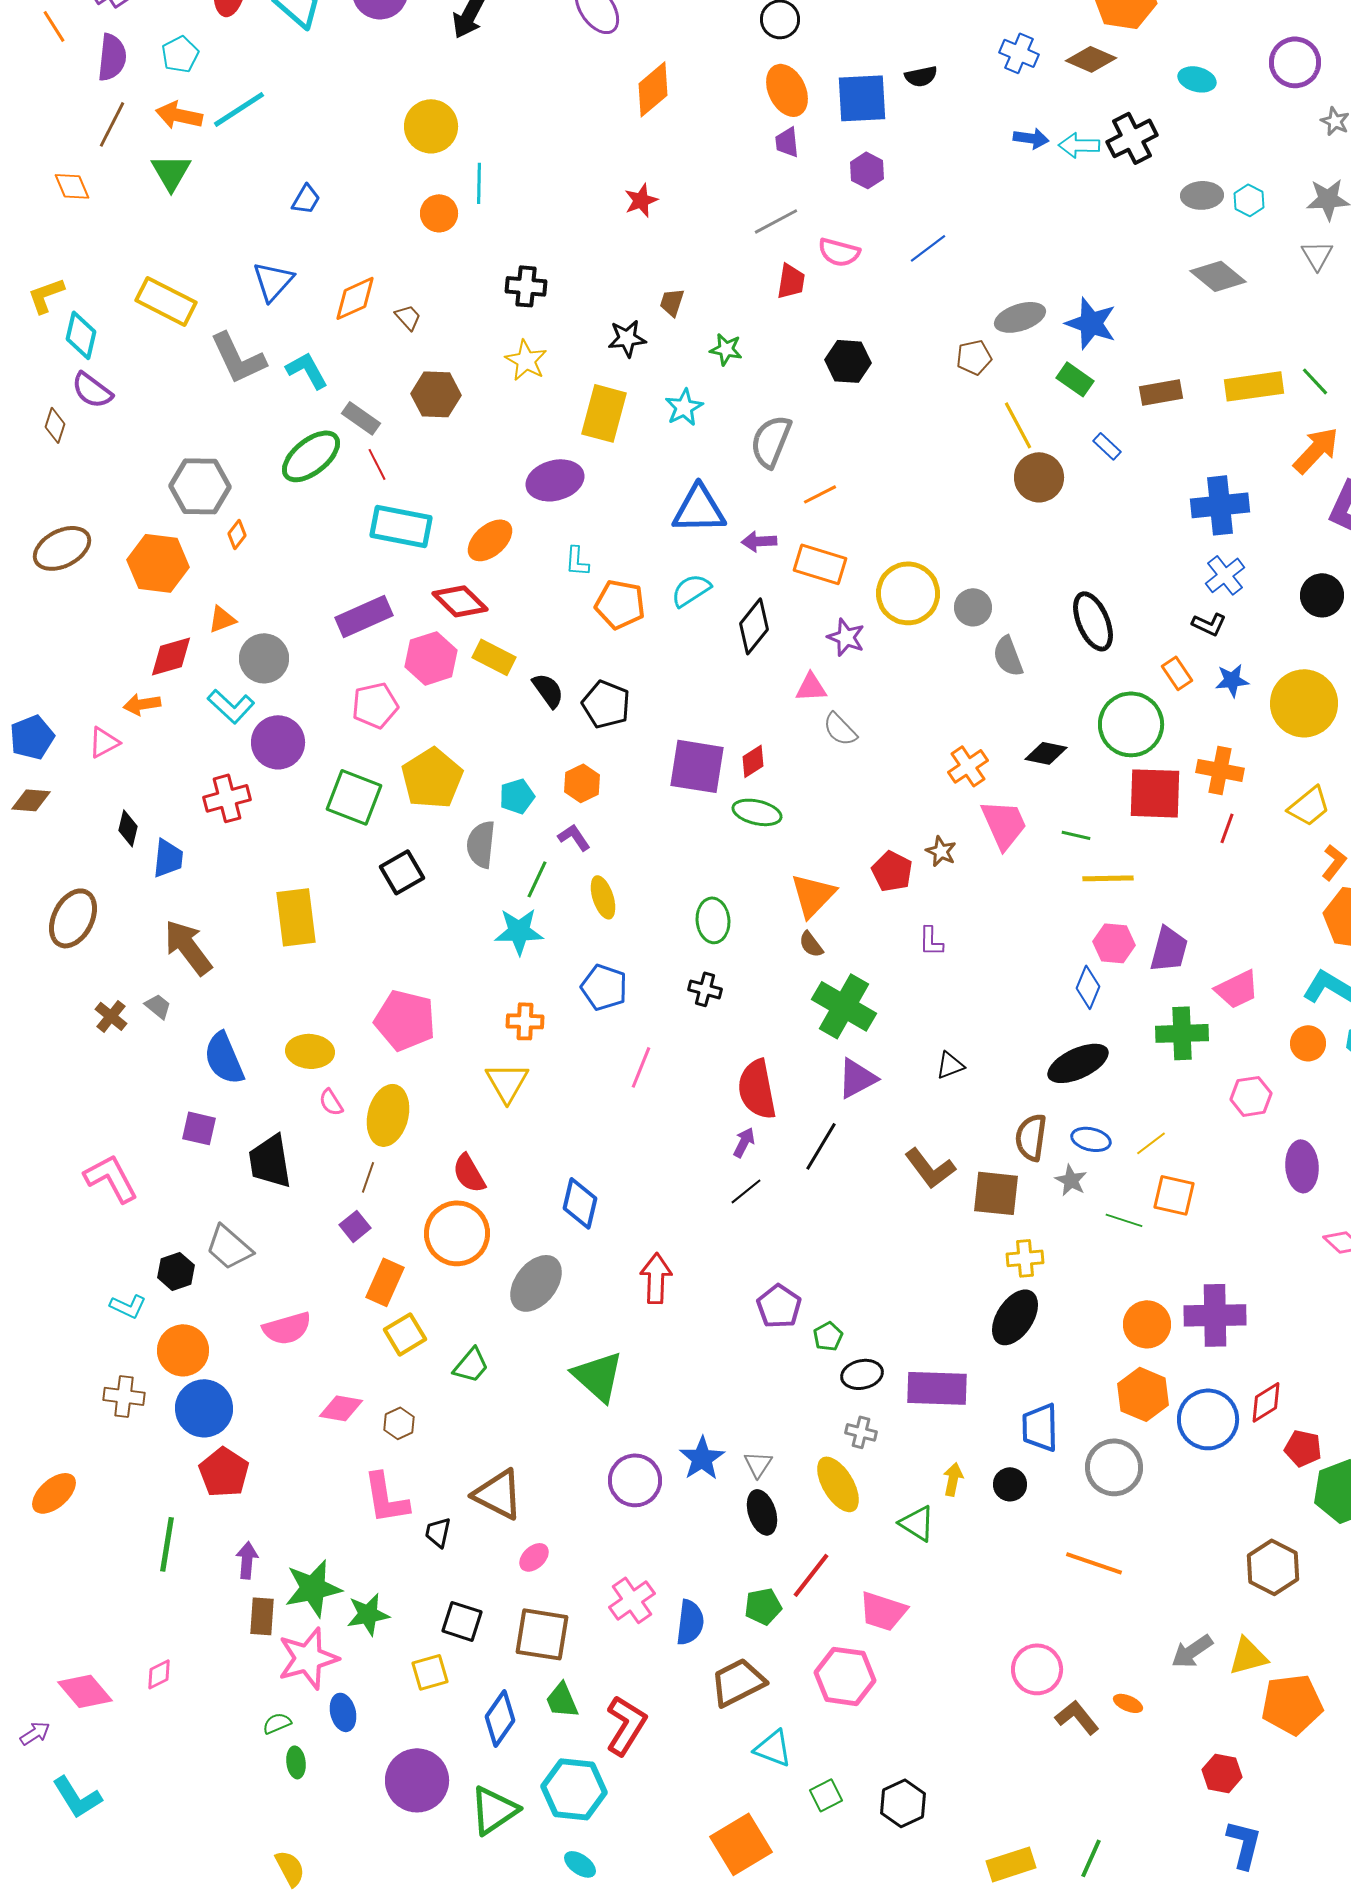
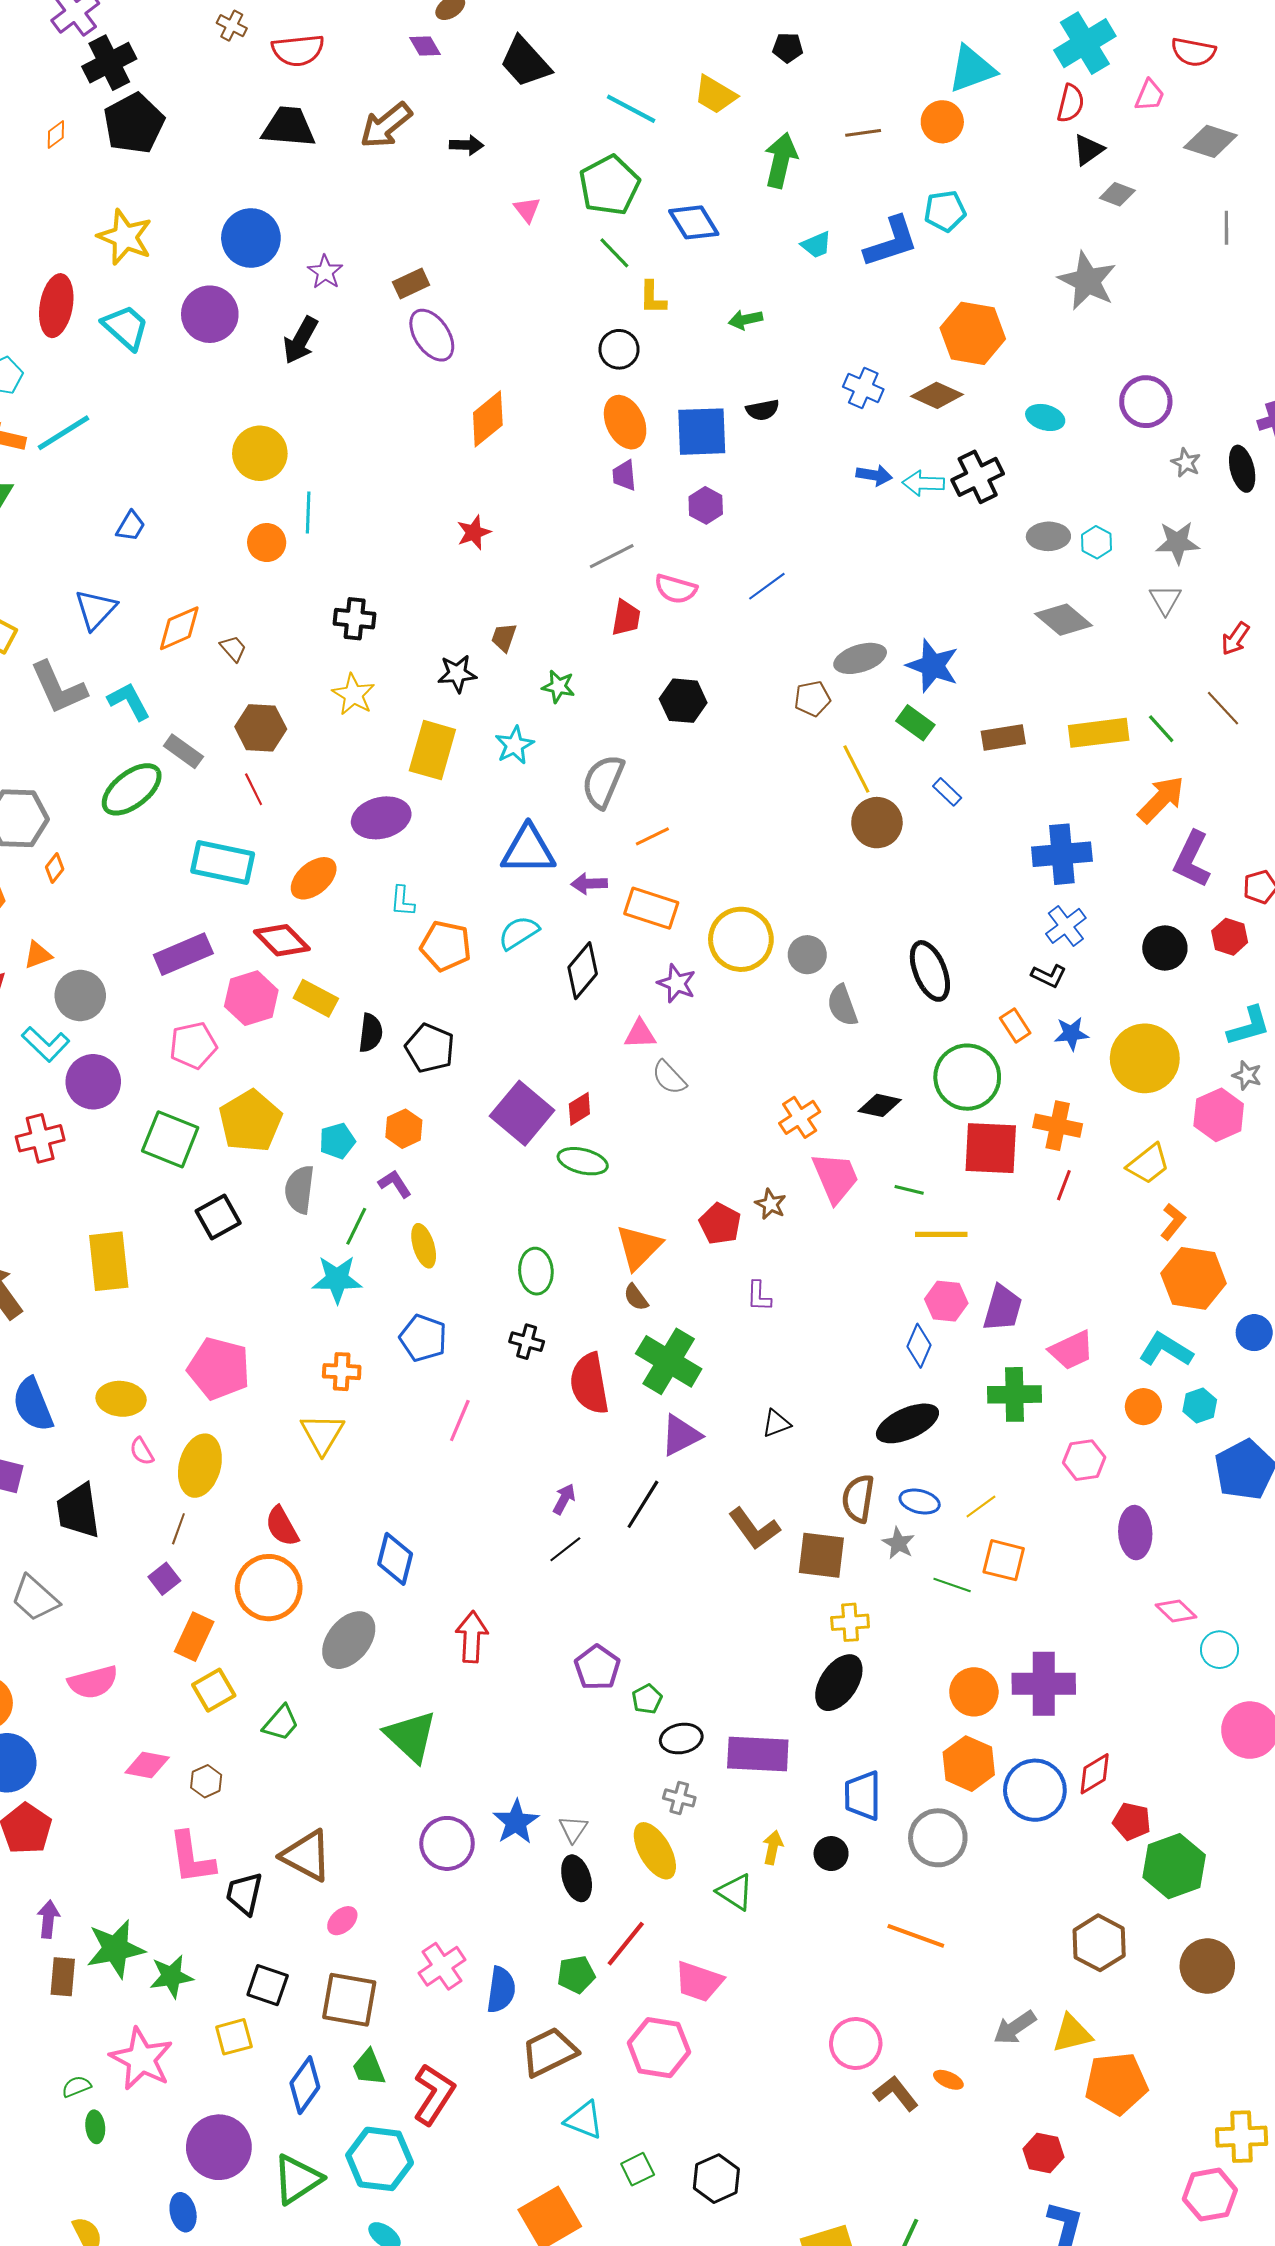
red line: (377, 464) -> (254, 789), moved
black semicircle: (548, 690) -> (371, 1033), turned 42
purple square: (697, 766) -> (522, 1113), turned 30
red semicircle: (757, 1089) -> (589, 1384), moved
black trapezoid: (438, 1532) -> (244, 1894), size x1.4
pink star: (308, 1658) -> (141, 2059), moved, turned -30
blue ellipse: (343, 1712) -> (183, 2212), moved

